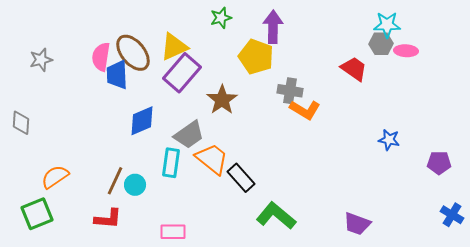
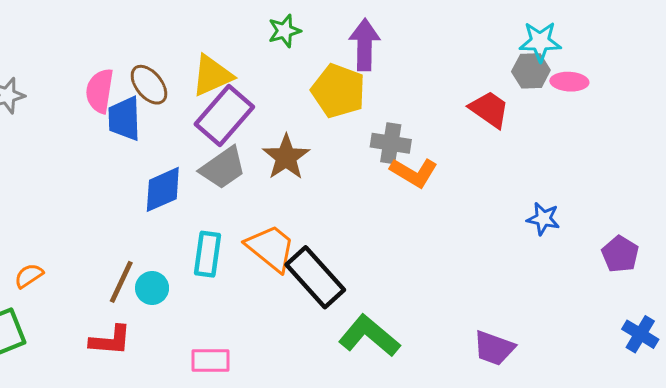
brown ellipse: (133, 53) -> (149, 85), size x0.7
gray trapezoid: (189, 135) -> (223, 168), moved
purple pentagon: (439, 163) -> (620, 254), turned 30
orange semicircle: (55, 177) -> (29, 276), size x0.7
black rectangle: (241, 178) -> (315, 277), size x1.4

